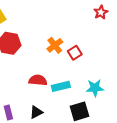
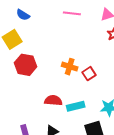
orange cross: (55, 45) -> (70, 67), turned -35

